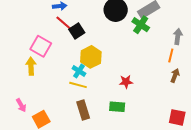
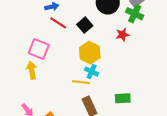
black square: (77, 31) -> (85, 25), moved
cyan cross: (79, 71) -> (92, 72), moved
red star: (126, 82) -> (123, 35), moved

